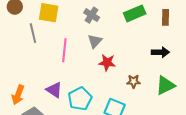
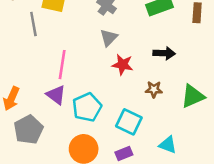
pink line: (64, 50) -> (62, 65), moved
black arrow: (160, 52) -> (164, 53), moved

